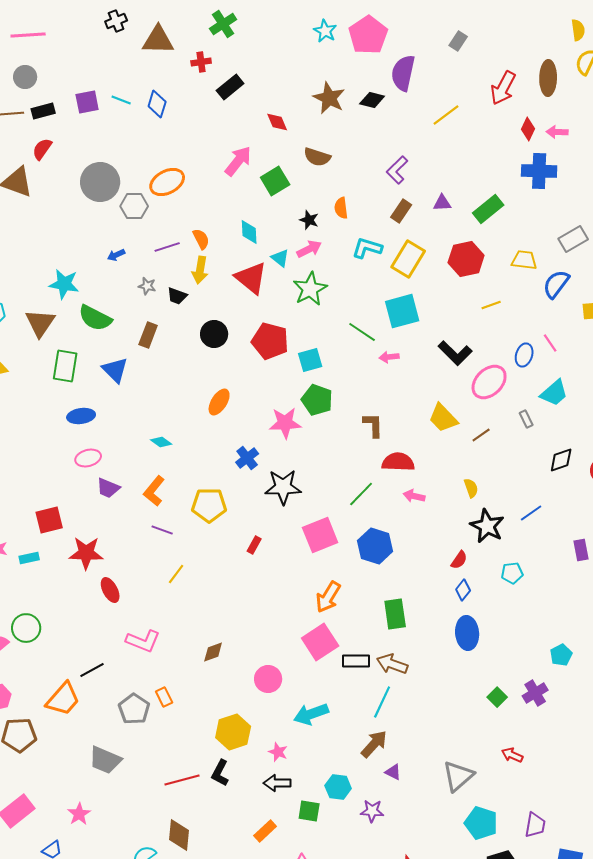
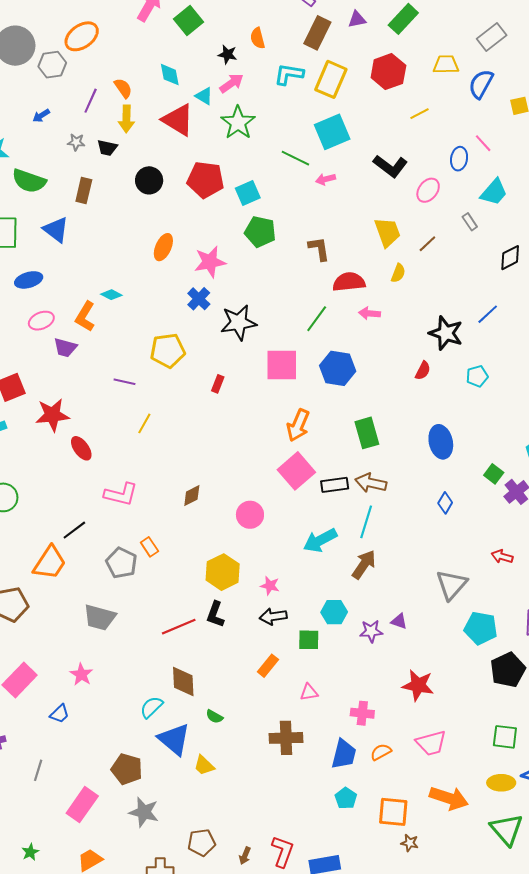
brown rectangle: (401, 211) -> (317, 33), size x1.4
purple line: (167, 247) -> (91, 101), turned -40
pink ellipse: (489, 382) -> (428, 190), size x0.7
yellow trapezoid: (443, 418) -> (387, 232), turned -148
pink star: (285, 423) -> (210, 262), moved
yellow semicircle: (471, 488) -> (398, 273), moved, turned 48
orange L-shape: (154, 491) -> (85, 317), moved
pink square: (320, 535) -> (282, 365), turned 30
blue diamond: (463, 590) -> (445, 503), moved
green square: (497, 697) -> (494, 474), moved
cyan arrow: (311, 714) -> (320, 540), moved
purple triangle: (393, 772) -> (399, 621), moved

